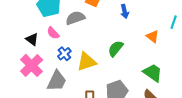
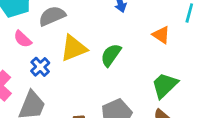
yellow triangle: (87, 62) -> (74, 48), moved
green trapezoid: (153, 73) -> (165, 85), turned -75

